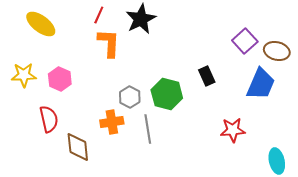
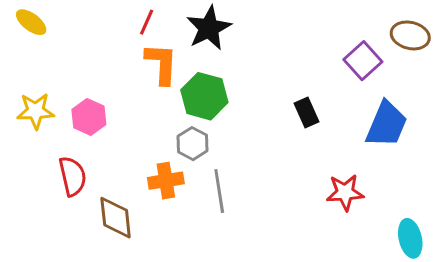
yellow ellipse: (41, 24) -> (31, 22), moved, size x0.7
brown ellipse: (277, 51) -> (410, 35), moved
green hexagon: (167, 94) -> (204, 96), moved

